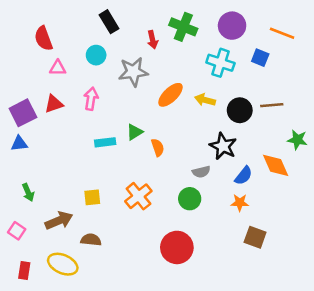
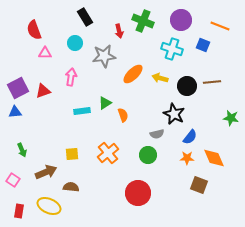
red triangle: (54, 104) -> (43, 91), moved
green star: (297, 140) -> (231, 118), moved
orange diamond: (276, 165) -> (214, 158), moved

